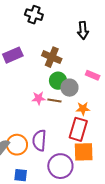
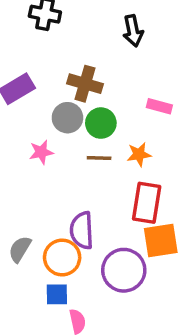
gray circle: (69, 88) -> (67, 118), moved
pink star: (39, 98) -> (41, 152), moved
orange star: (83, 109) -> (139, 154), moved
orange circle: (17, 145) -> (62, 258), moved

